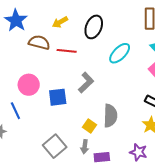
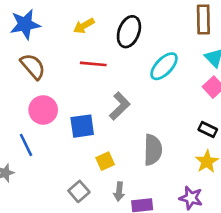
blue star: (16, 20) -> (25, 24), turned 30
brown semicircle: (39, 42) -> (33, 66), moved, turned 35
yellow square: (89, 126) -> (105, 161), moved, turned 32
gray square: (55, 146) -> (79, 191), size x0.7

